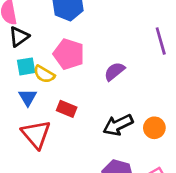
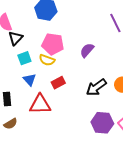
yellow semicircle: (44, 74) -> (47, 60), moved
red rectangle: (67, 109) -> (58, 83), turned -40
red triangle: (36, 134) -> (40, 104), turned -40

